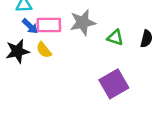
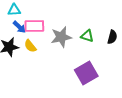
gray star: (83, 22) -> (61, 37), moved

